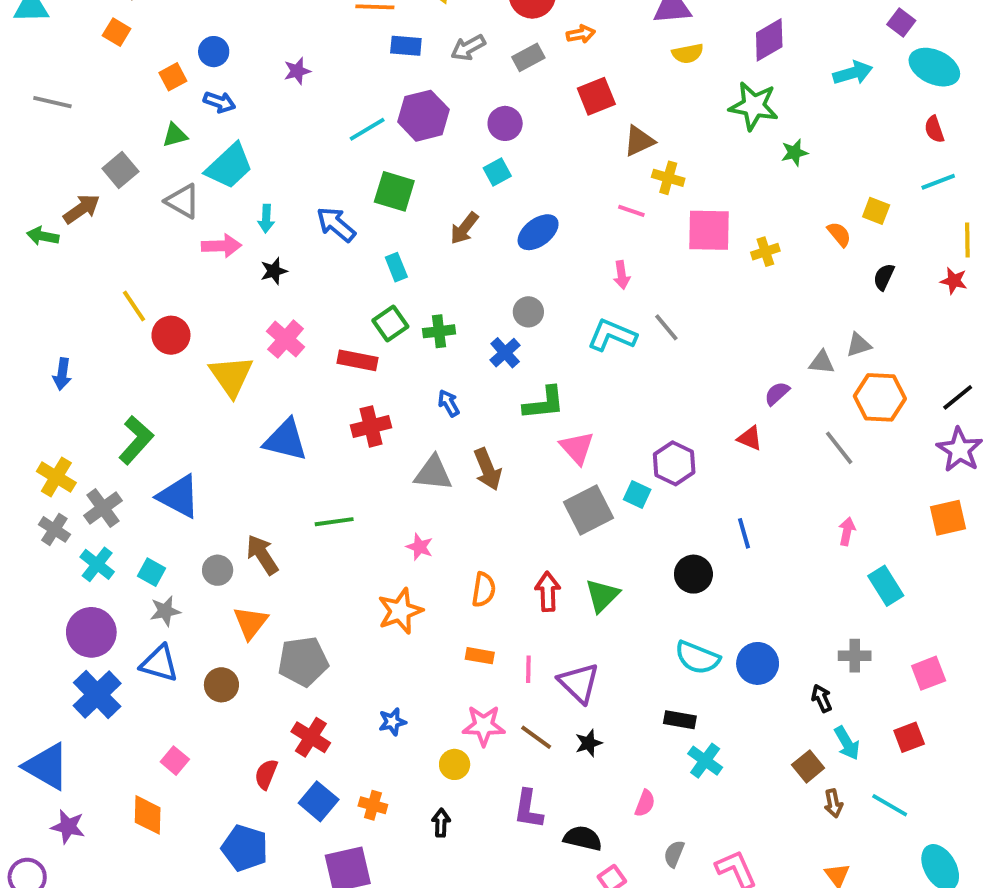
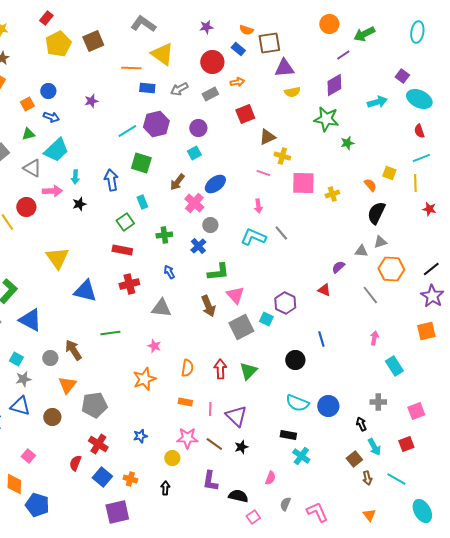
blue arrow: (336, 224) -> (111, 180), turned 40
yellow line: (967, 240) -> (415, 183), moved
black semicircle: (884, 277) -> (376, 213), moved, size x1.6
green square: (390, 324) -> (125, 222), moved
red circle: (171, 335) -> (26, 207), moved
pink cross: (286, 339) -> (194, 203), moved
brown arrow: (488, 469) -> (208, 306), moved
blue pentagon: (245, 848) -> (37, 505), moved

